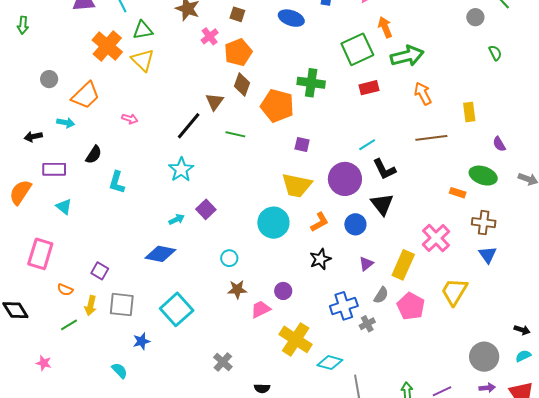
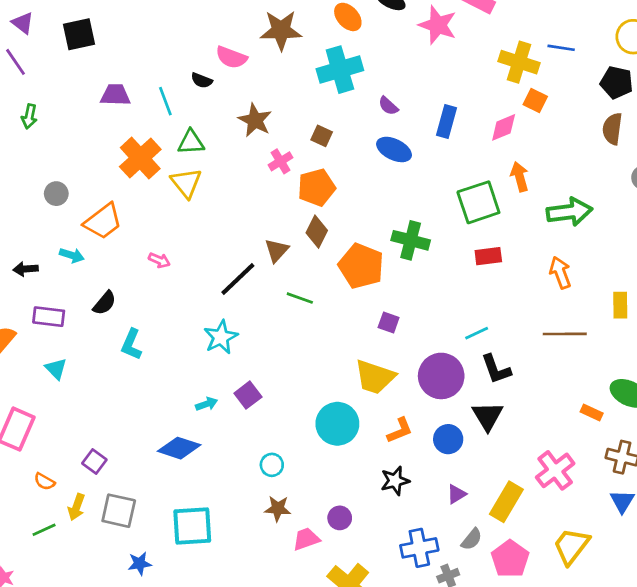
green arrow: (407, 56) -> (569, 212), moved
cyan square: (177, 309) -> (192, 526), turned 32

